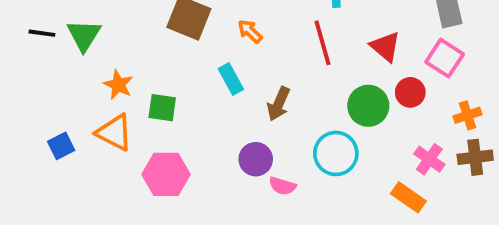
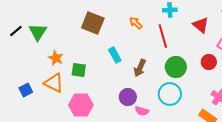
orange arrow: (250, 31) -> (136, 23), moved
black line: (42, 33) -> (16, 31), turned -48
red triangle: (385, 47) -> (201, 25), moved
green circle: (368, 106) -> (176, 67), moved

